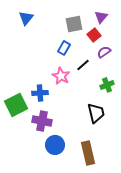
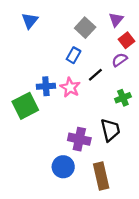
gray square: (74, 24) -> (85, 28), turned -36
red square: (94, 35) -> (126, 40), moved
blue cross: (40, 93) -> (46, 86), moved
green square: (16, 105) -> (25, 106), moved
purple cross: (42, 121) -> (79, 139), moved

